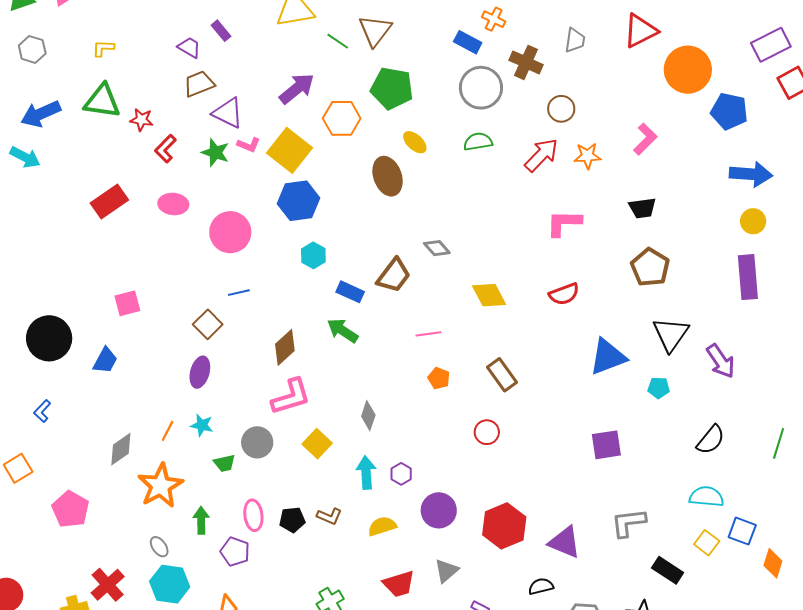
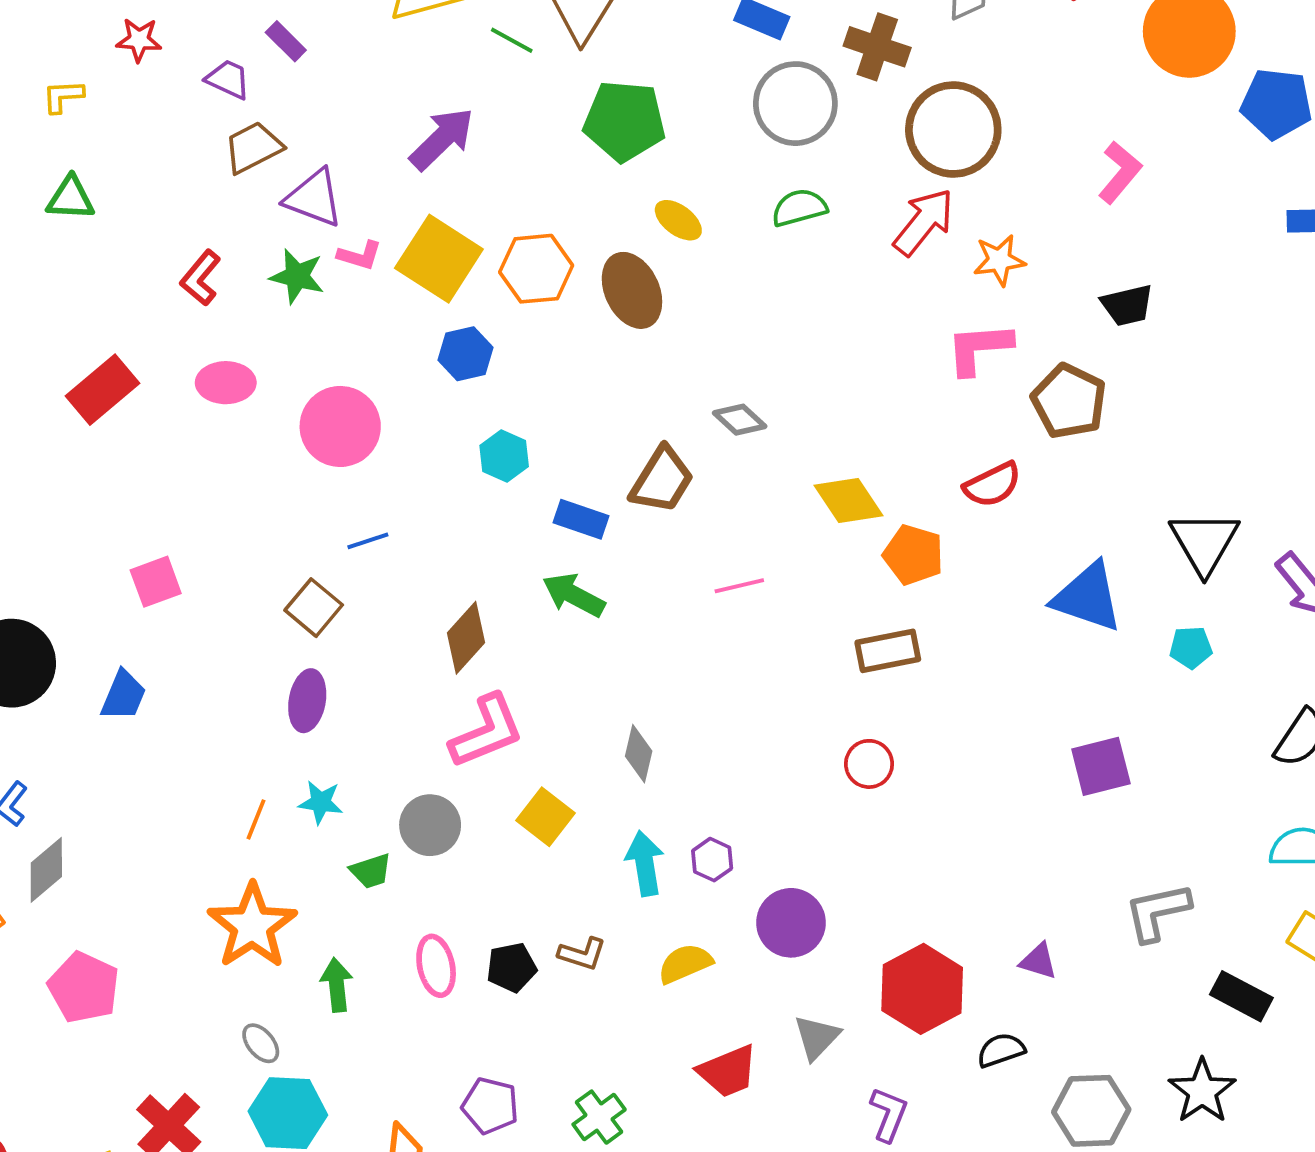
green triangle: (102, 101) -> (71, 198), size x0.7
brown circle: (561, 109) -> (953, 130), size x1.8
orange hexagon: (342, 118) -> (536, 269), moved
red star: (142, 120) -> (139, 40), moved
orange star: (587, 156) -> (999, 260), moved
blue hexagon: (299, 201) -> (466, 354), size x0.7
brown pentagon: (650, 267) -> (1069, 401), moved
blue triangle: (608, 357) -> (1088, 597), turned 45
brown rectangle: (502, 375) -> (888, 651), turned -60
orange pentagon: (439, 378) -> (913, 555), moved, size x1.4
gray diamond: (121, 449) -> (46, 870), moved
red hexagon: (504, 526) -> (922, 989), moved
purple triangle: (565, 542) -> (1038, 961), size x0.6
purple pentagon: (235, 552) -> (490, 1106), moved

